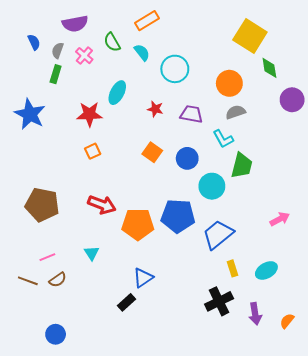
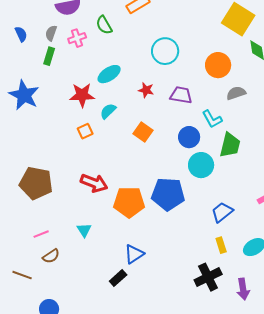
blue semicircle: (34, 42) -> (21, 34), moved
cyan semicircle: (142, 52) -> (108, 111), moved, turned -96
pink cross: (84, 56) -> (77, 38), turned 30
cyan ellipse: (117, 93) -> (109, 74), turned 30
gray semicircle: (236, 112) -> (236, 93), moved
blue circle: (187, 158) -> (189, 137), moved
blue trapezoid: (218, 234) -> (222, 212), moved, size x0.7
brown line: (28, 281) -> (22, 275), moved

